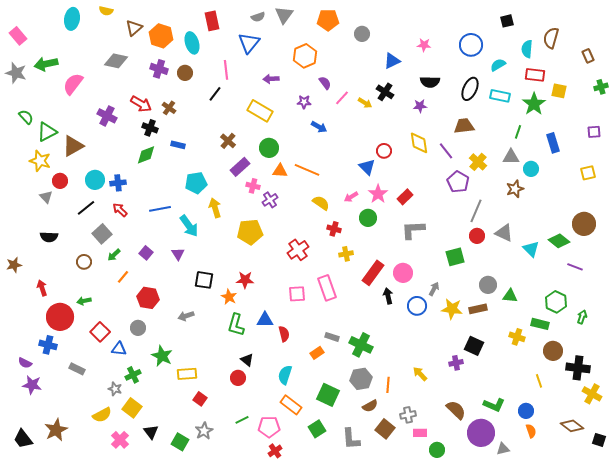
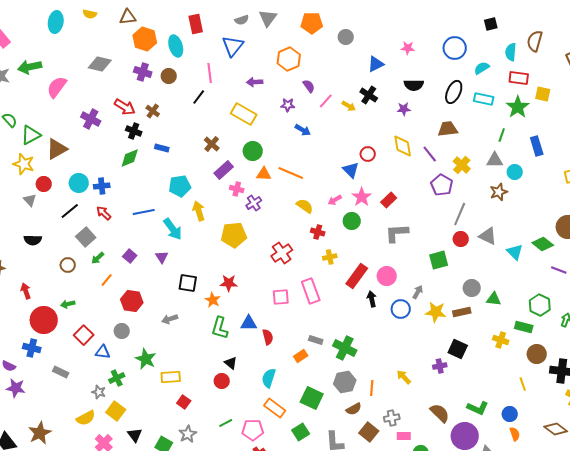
brown triangle: (134, 28) -> (128, 17), moved, turned 36

